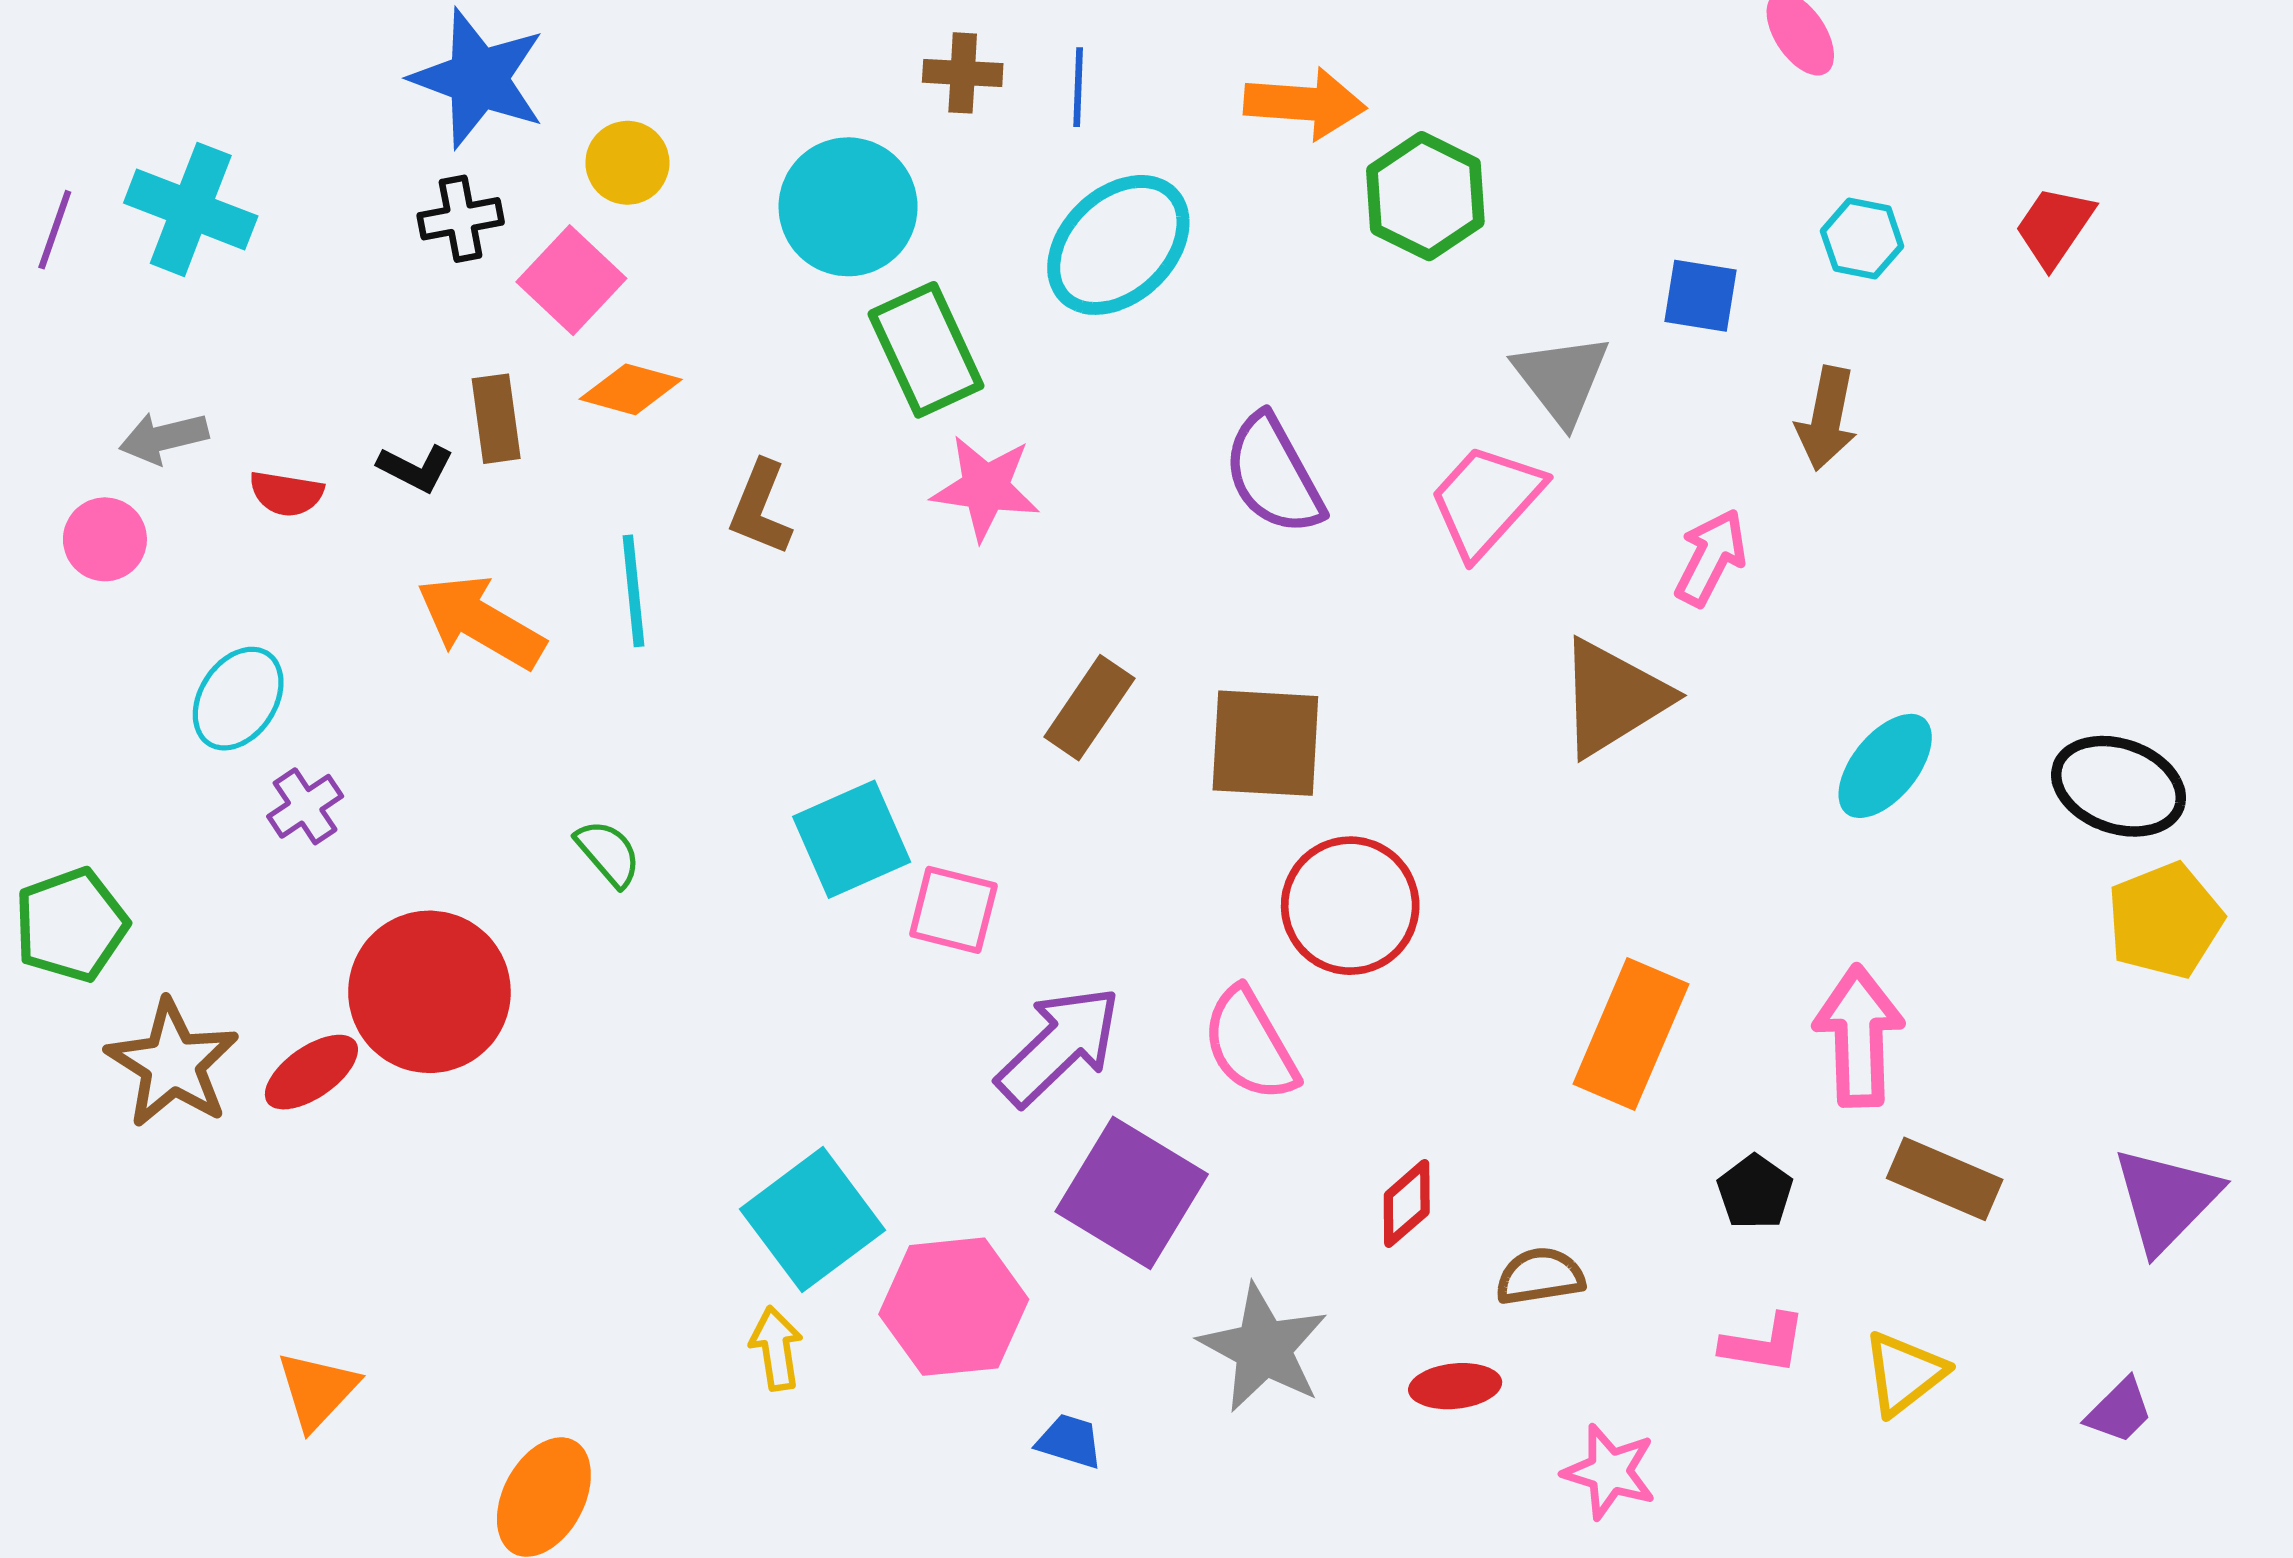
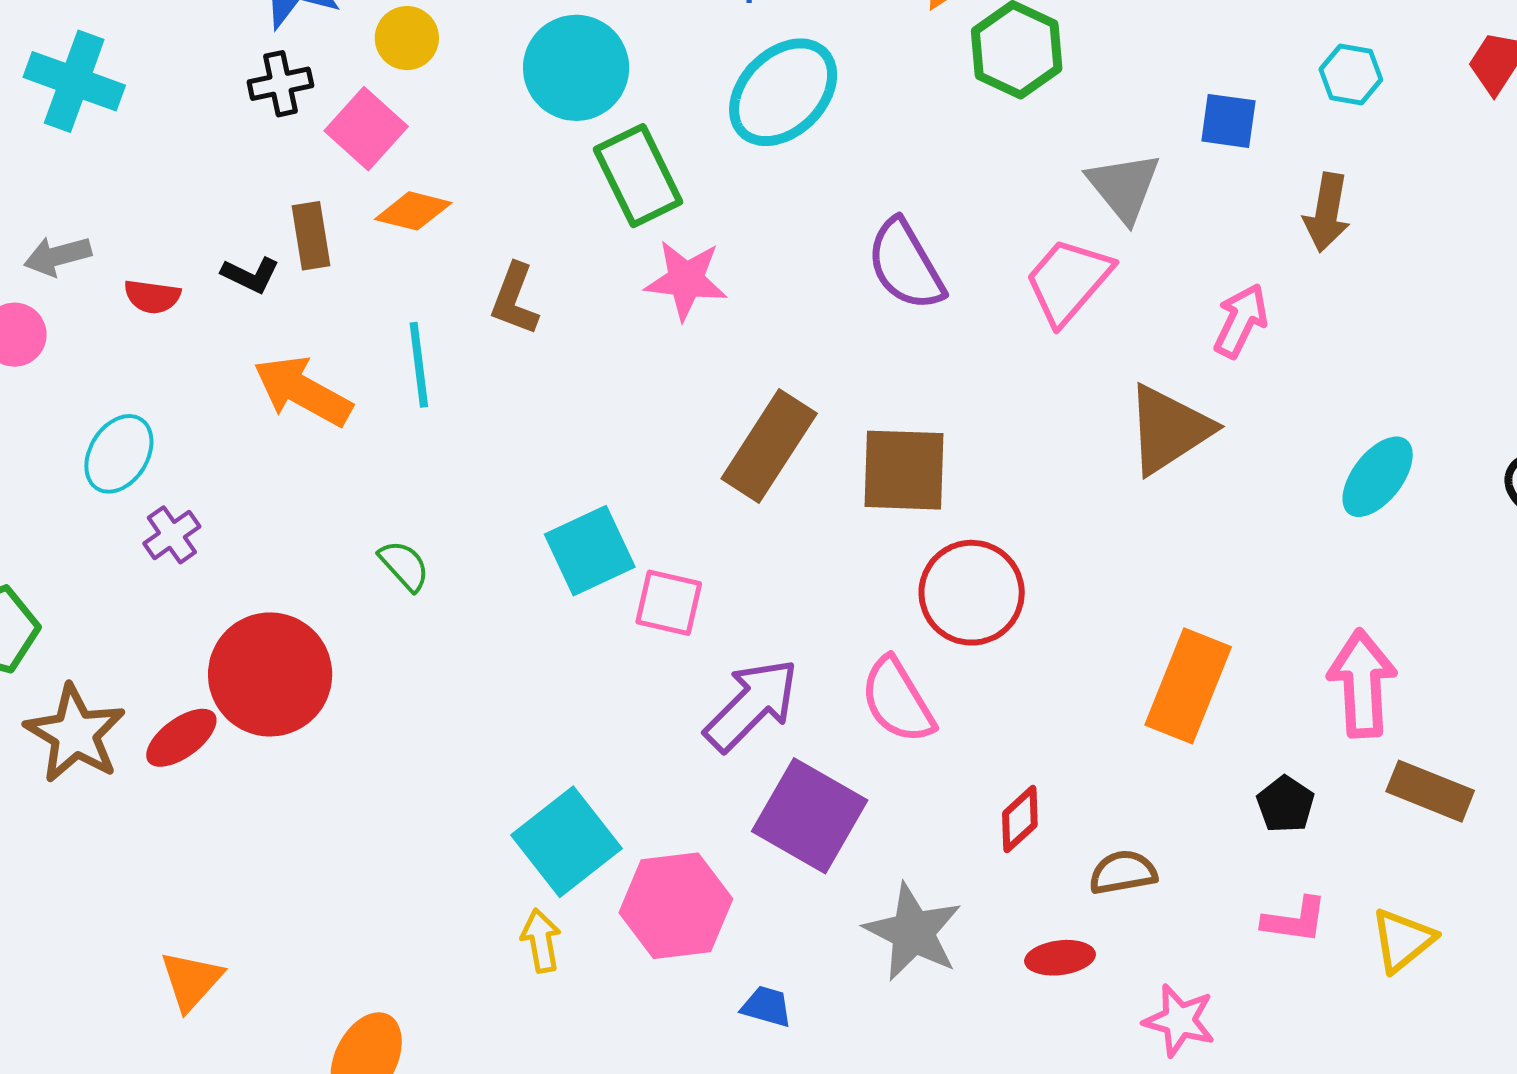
brown rectangle: (1089, 708) -> (769, 446), size x1.4

